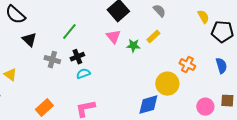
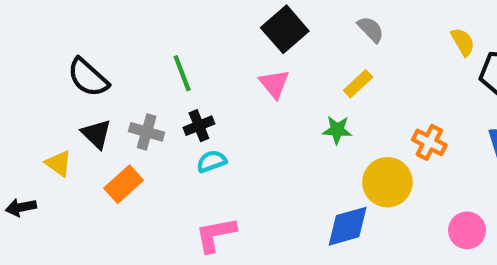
black semicircle: (15, 15) -> (88, 77), moved
green line: (69, 32) -> (182, 73), turned -60
black triangle: (29, 40) -> (96, 134), moved
green star: (133, 46) -> (337, 130), moved
orange rectangle: (44, 108) -> (124, 184), moved

